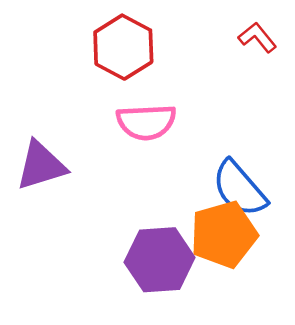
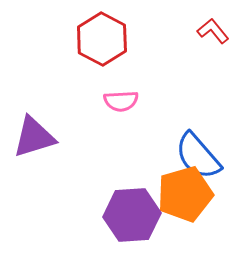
pink semicircle: (146, 122) -> (121, 101), size x0.7

